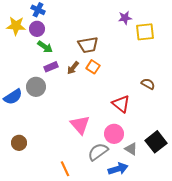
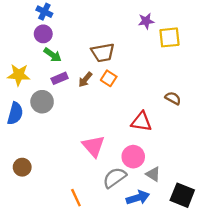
yellow star: (16, 26) -> (19, 75), moved
blue semicircle: (13, 97) -> (15, 113), turned -42
red triangle: (121, 104) -> (141, 122), turned -30
black square: (156, 142) -> (182, 195), moved, turned -30

